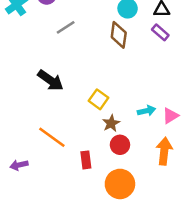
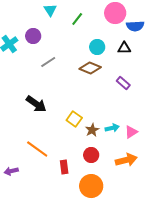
purple rectangle: (160, 32) -> (123, 83), moved
brown diamond: (119, 35) -> (90, 68), turned -75
brown star: (111, 123) -> (92, 130), moved
orange arrow: (164, 151) -> (126, 160), turned 70

